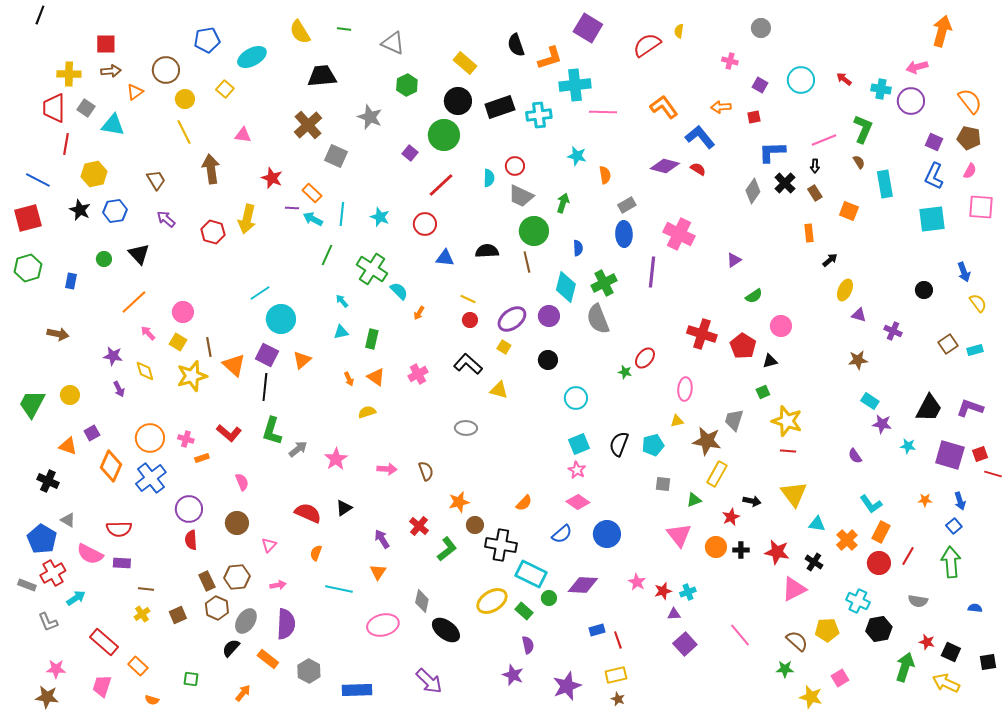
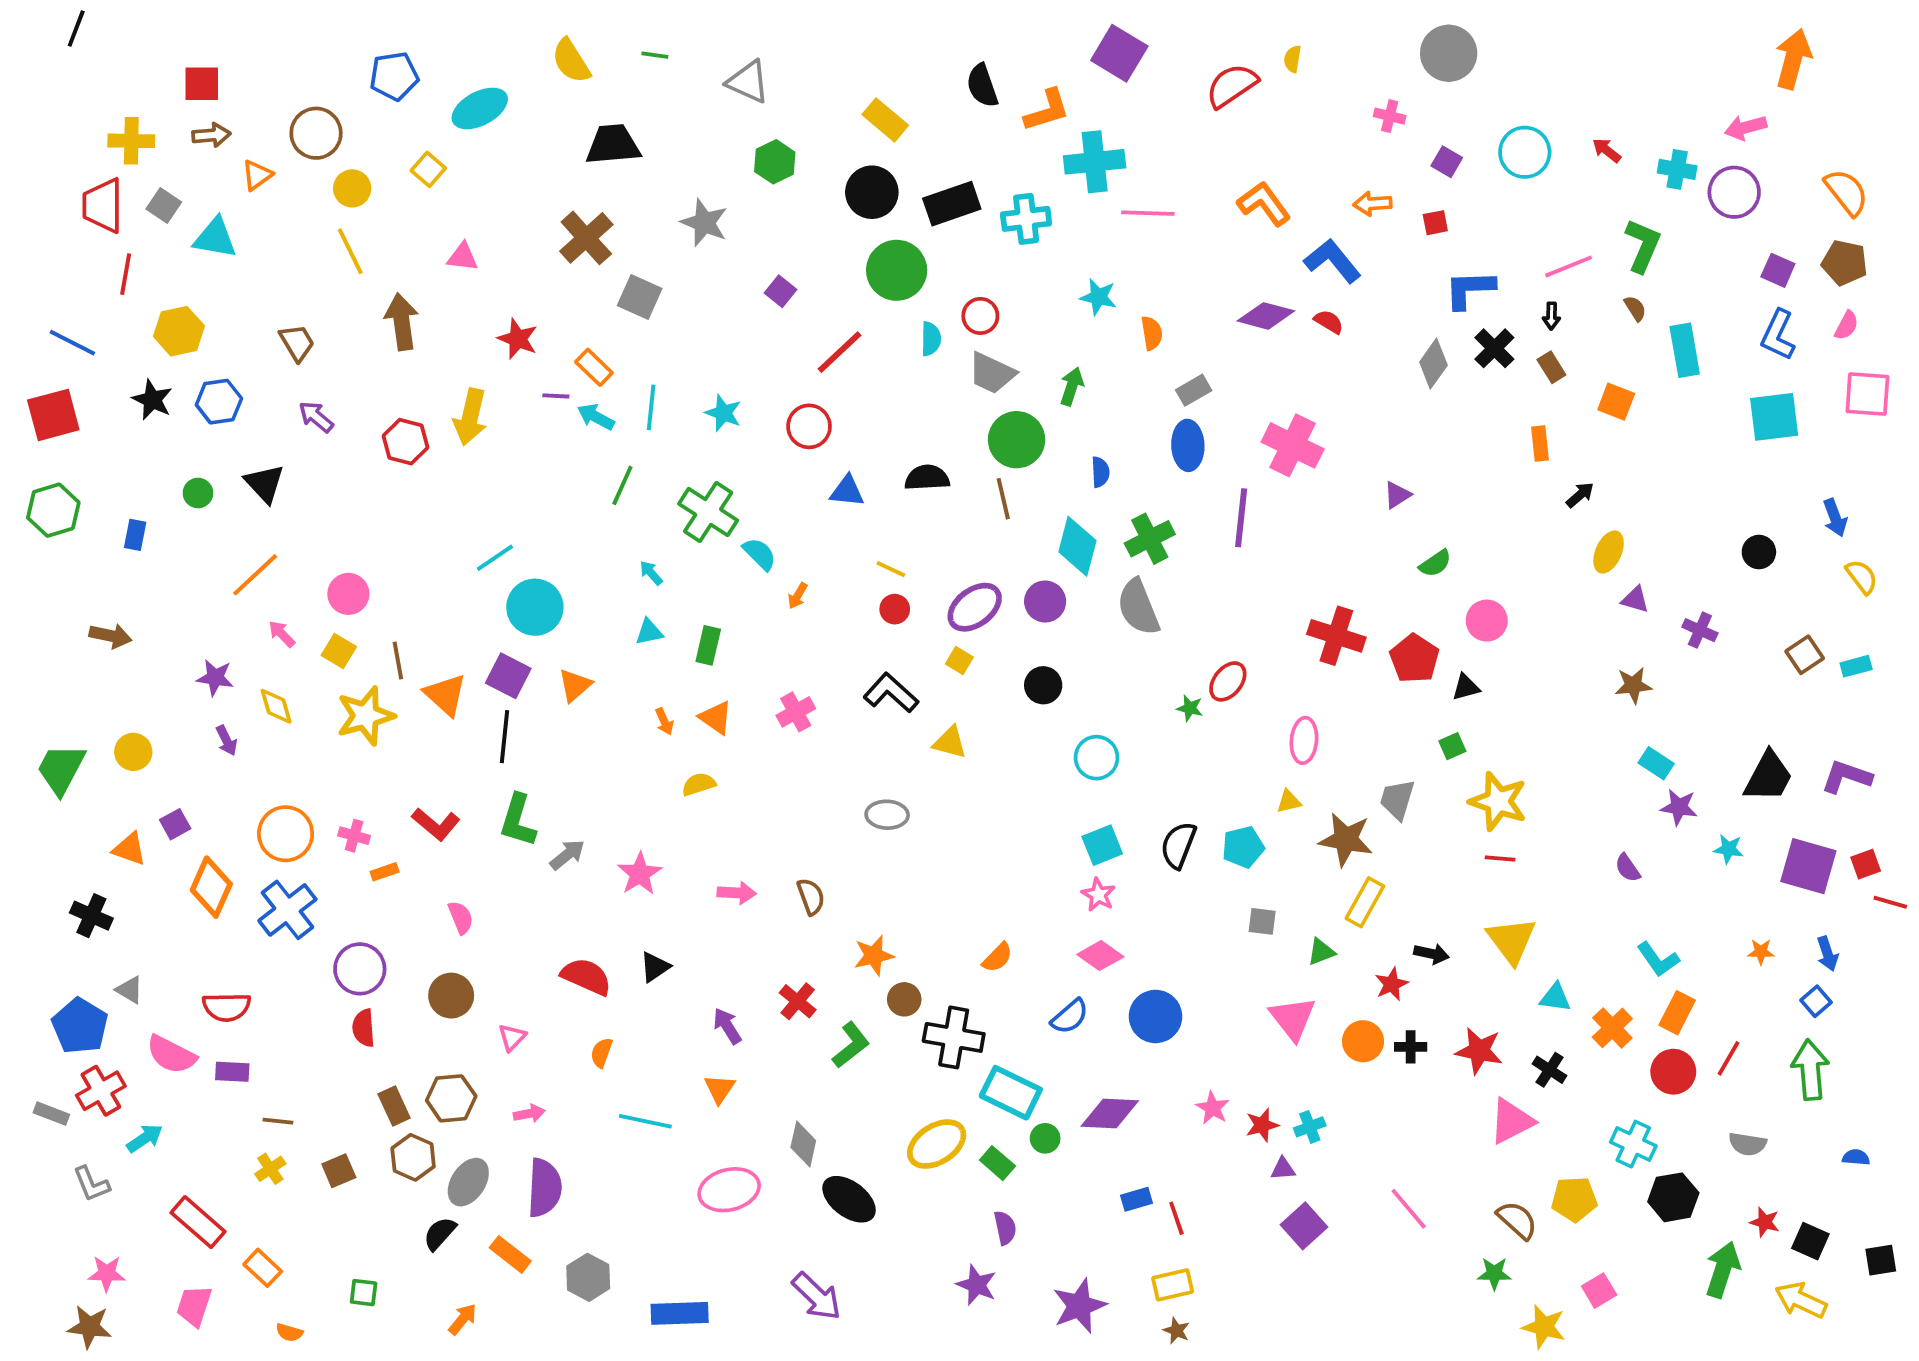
gray circle: (761, 28) -> (1449, 53), size x1.5
green circle: (444, 135) -> (897, 270), moved

